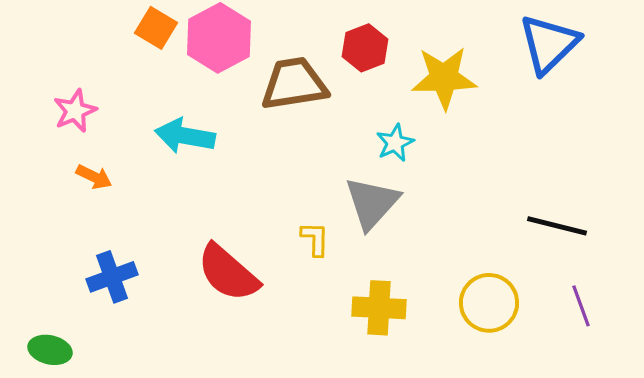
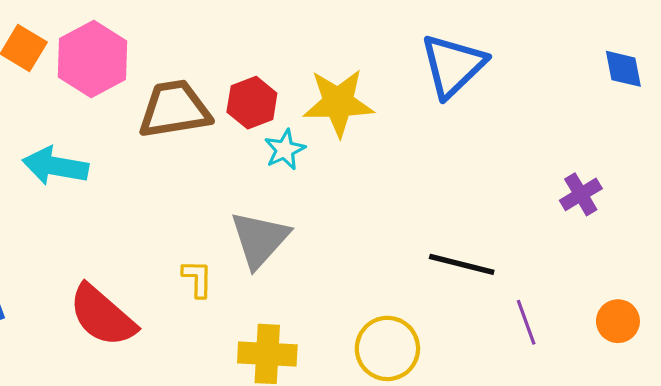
red hexagon: (365, 48) -> (252, 103), moved
cyan star: (395, 143) -> (285, 150), moved
purple line: (581, 306) -> (526, 322), moved

